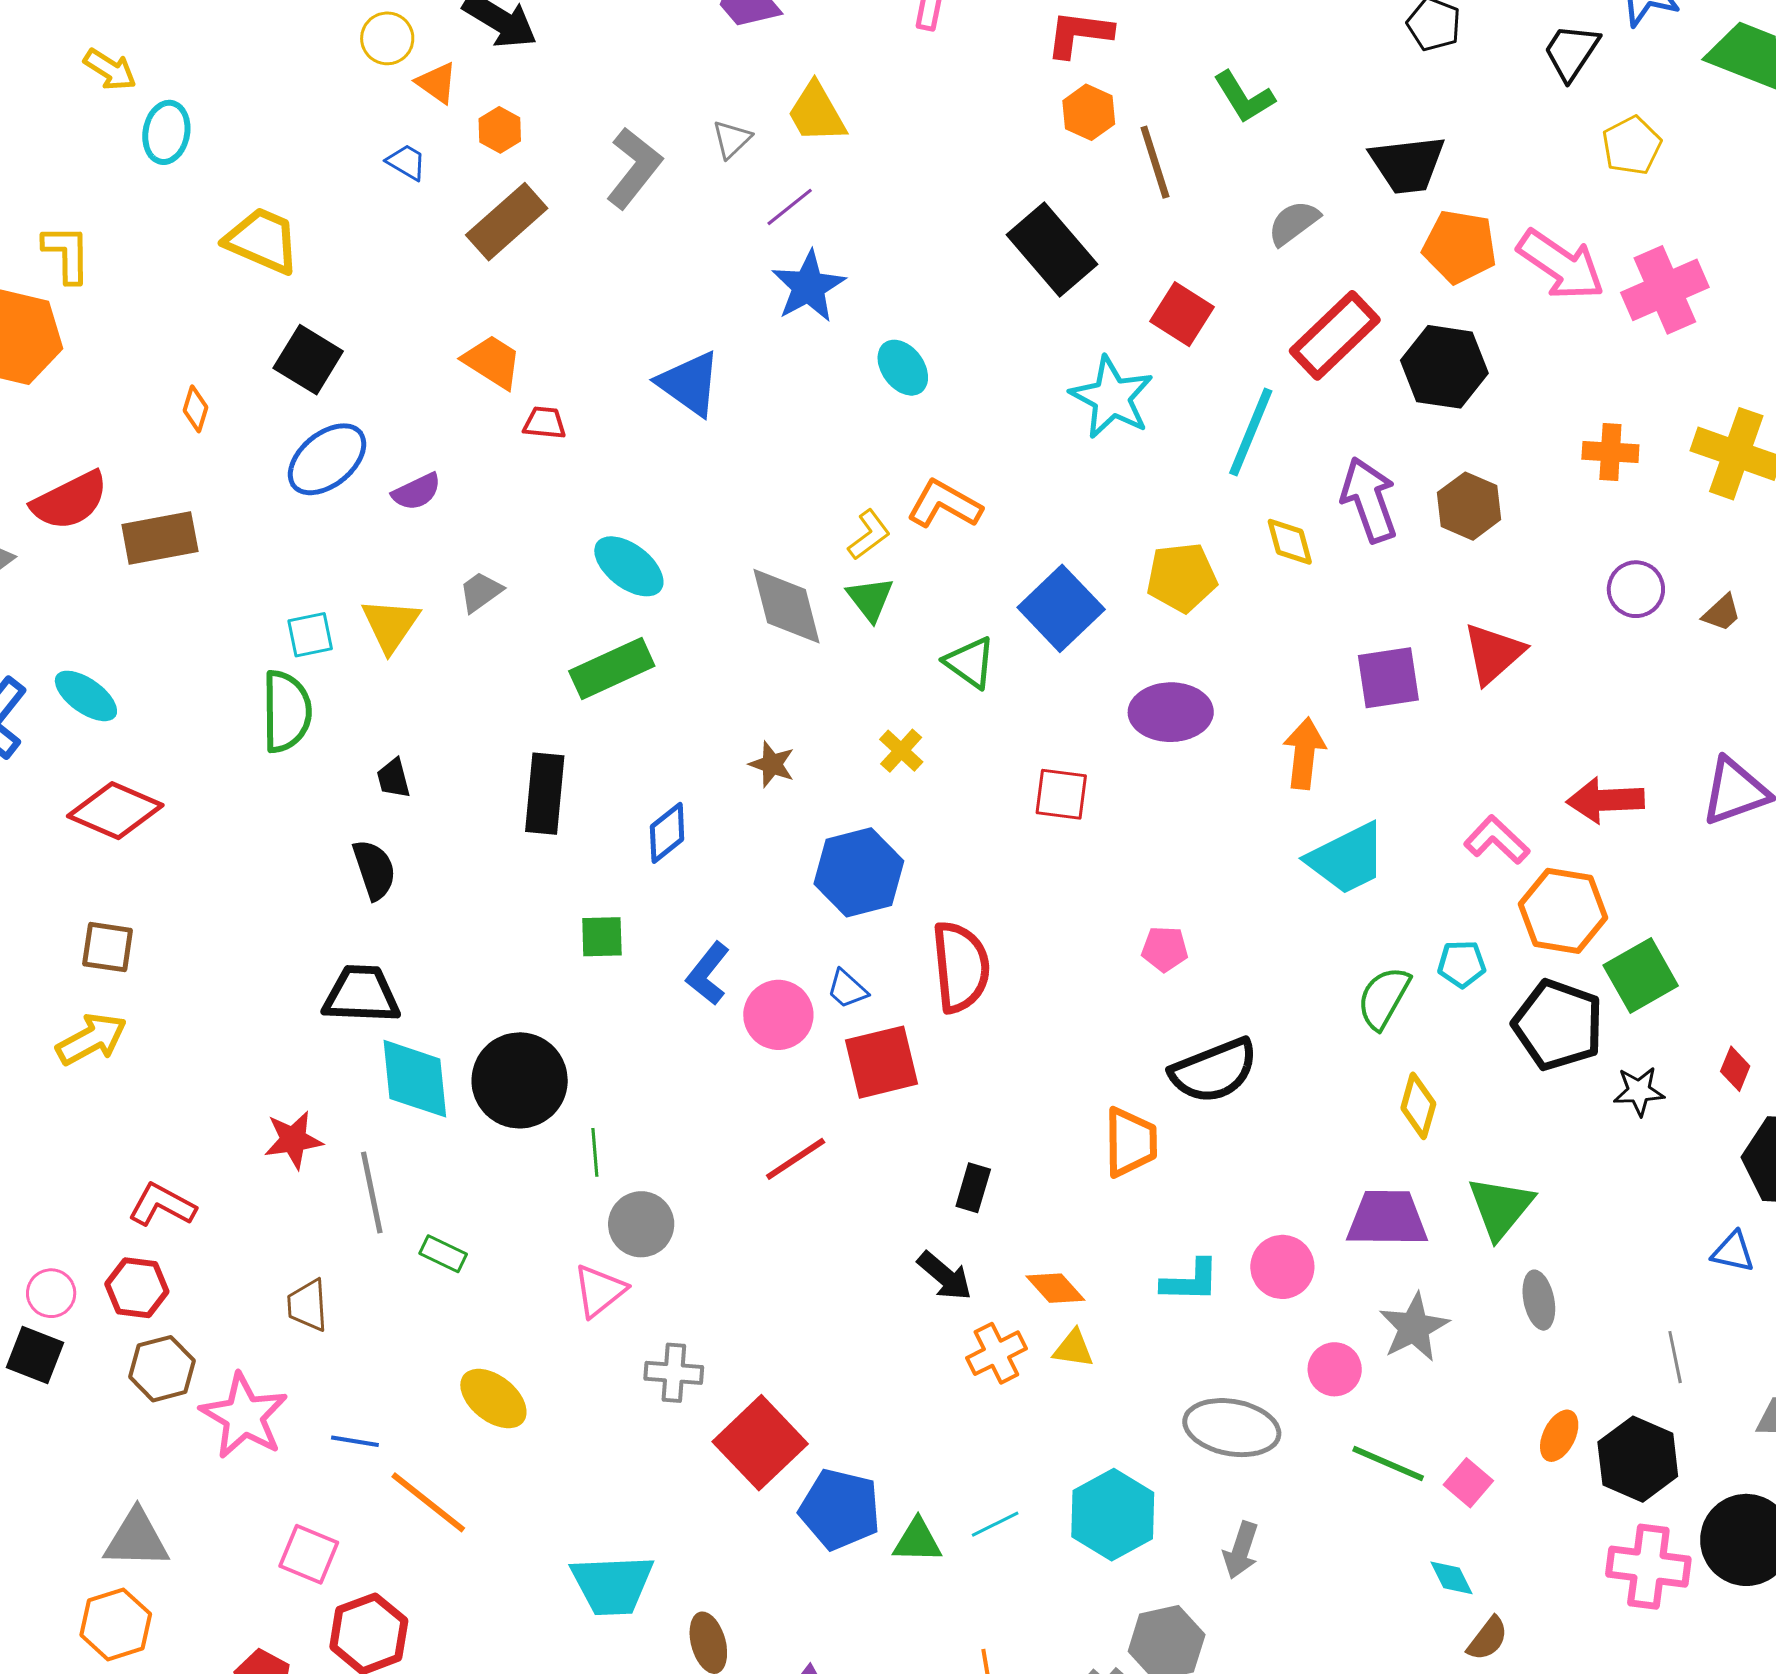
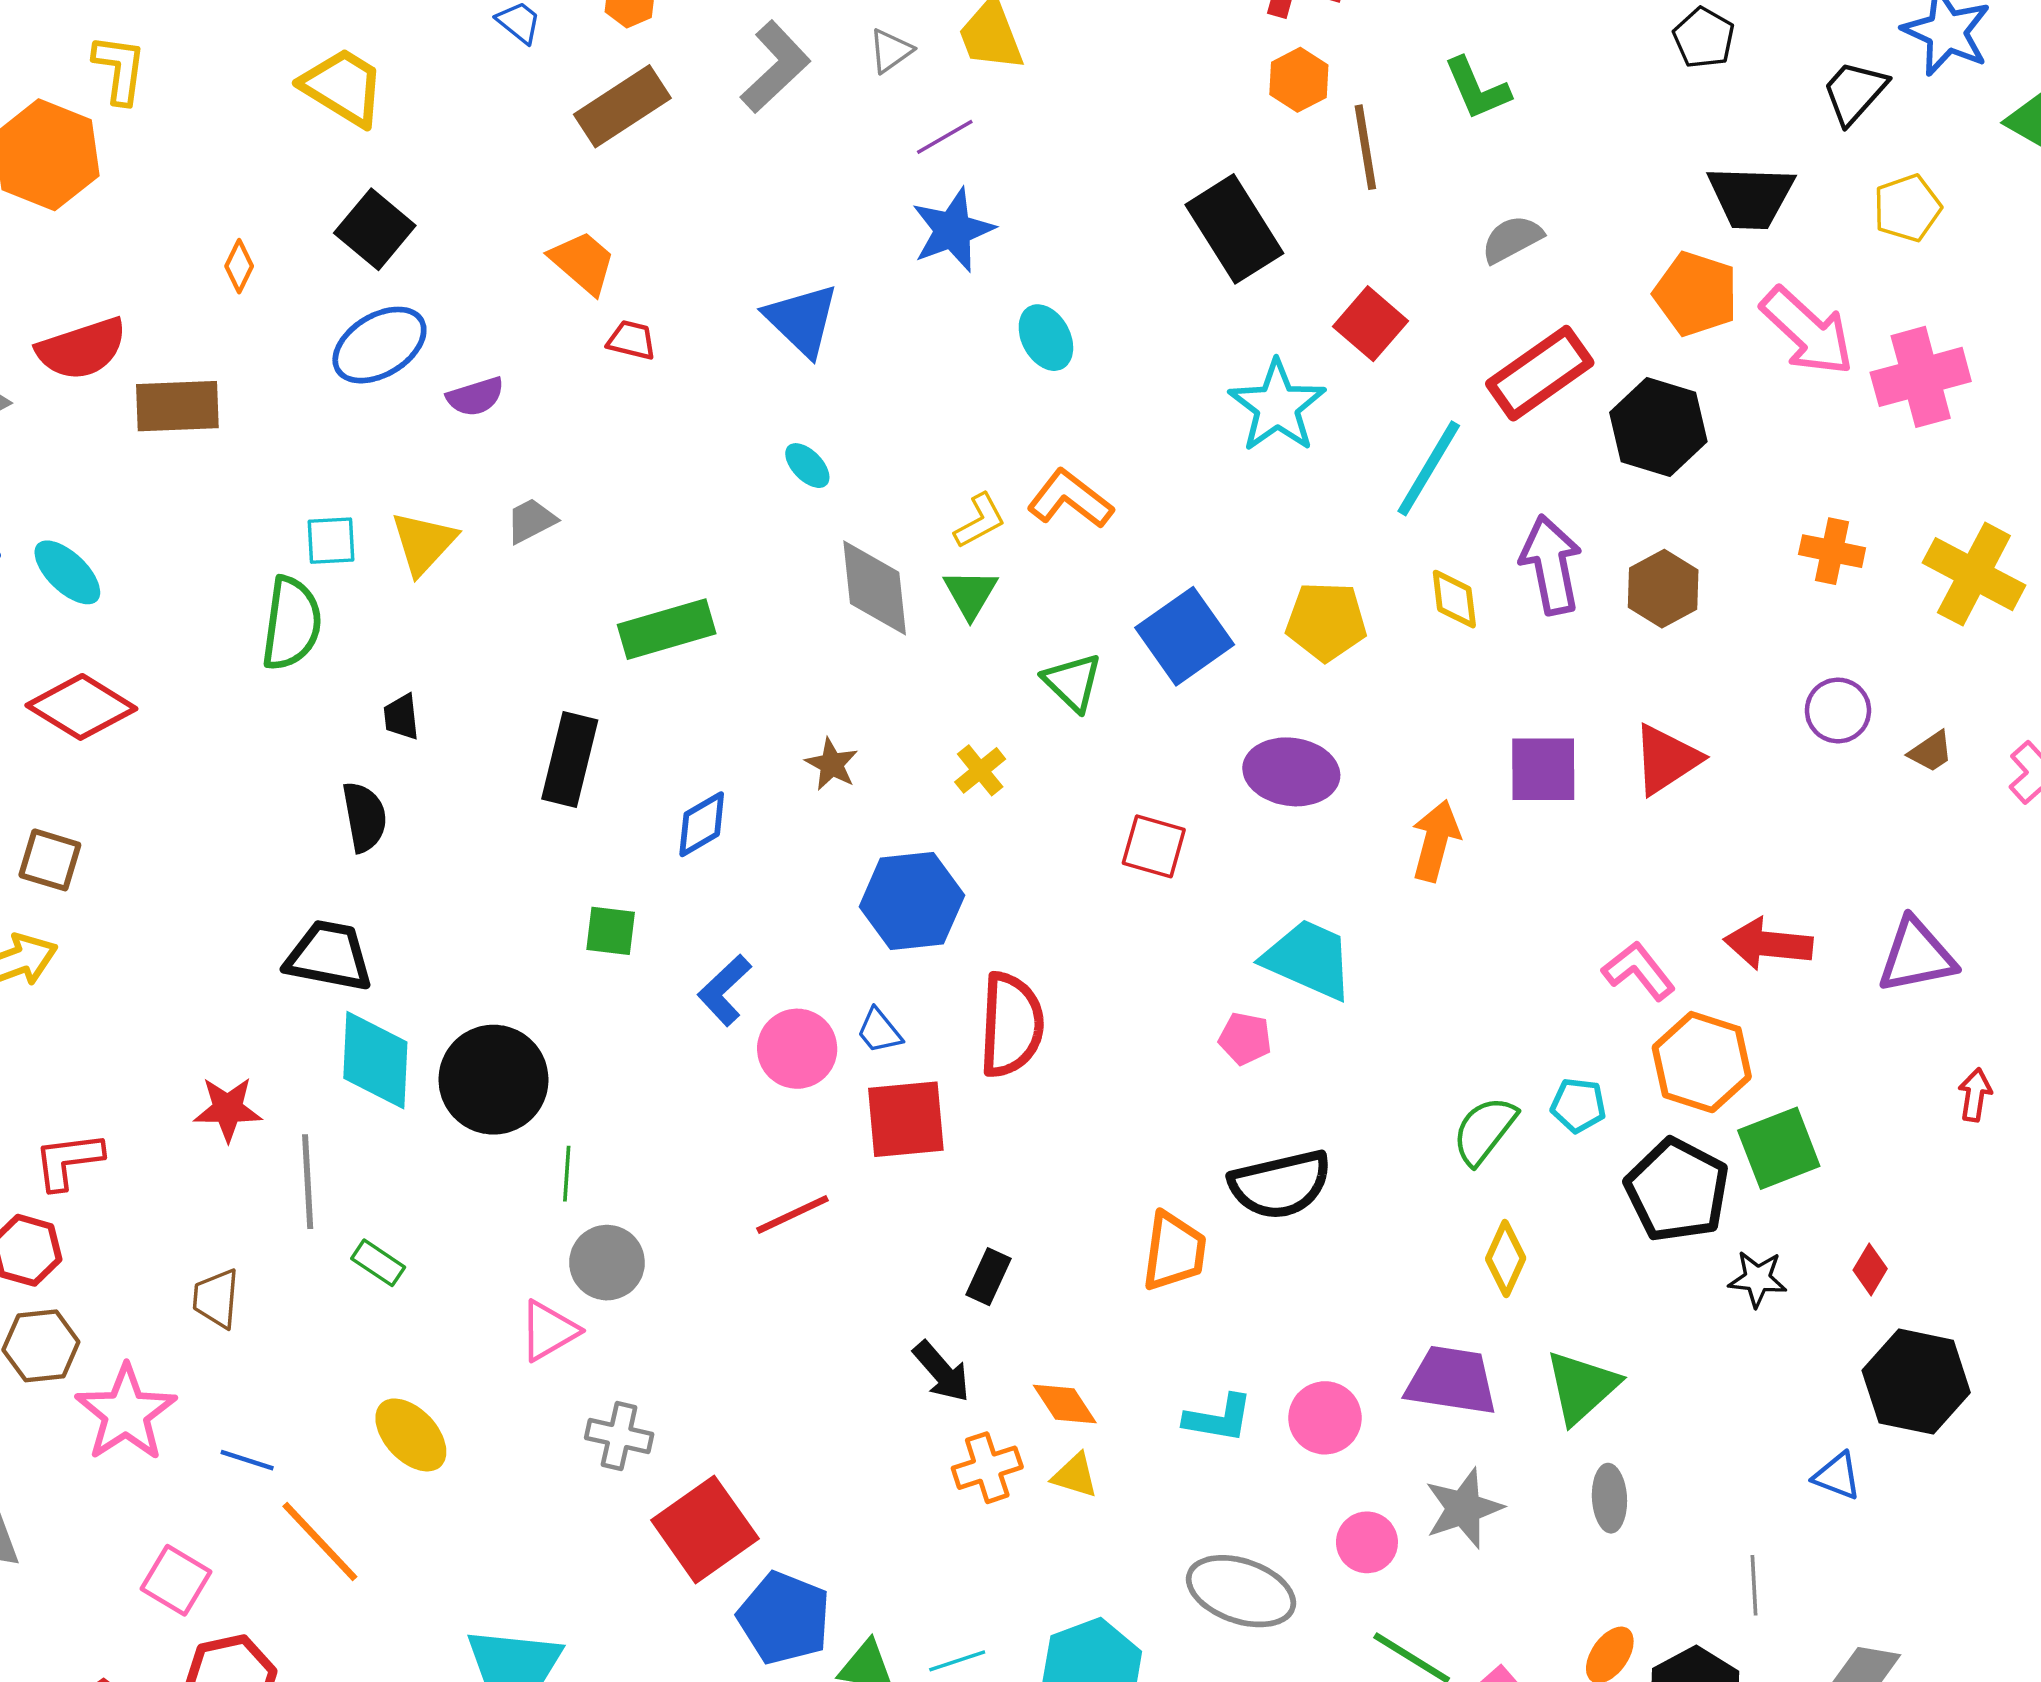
black trapezoid: (1407, 164) -> (1751, 197), moved
cyan ellipse: (629, 566) -> (807, 466), moved, size x0.6
cyan trapezoid: (1347, 859) -> (1309, 959), moved, turned -138
red L-shape: (162, 1205) -> (68, 1161), turned -44

